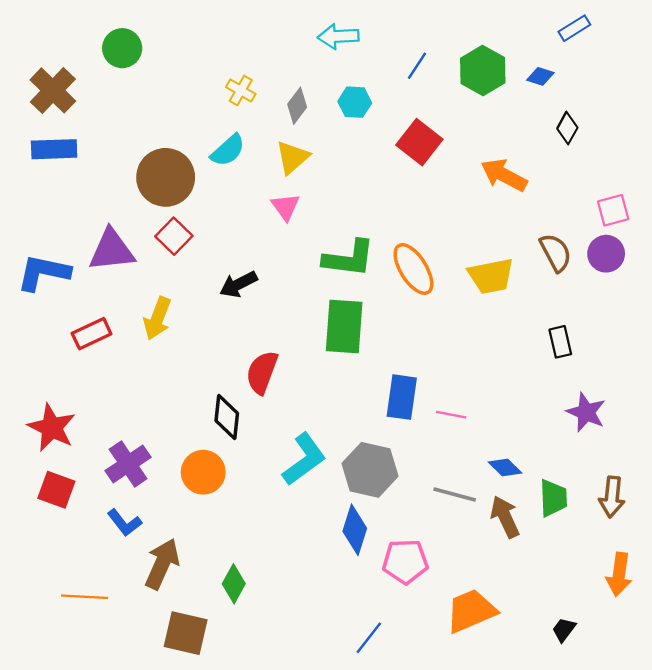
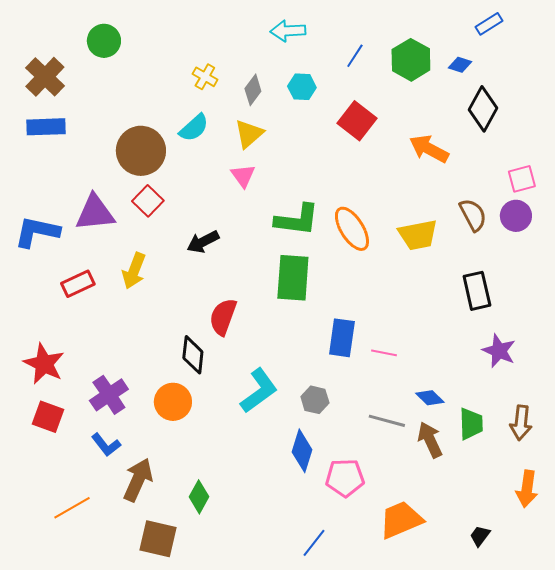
black diamond: (567, 128) -> (483, 109), size x1.6
black rectangle: (560, 342) -> (477, 291), size x1.4
gray hexagon: (370, 470) -> (315, 400), size x0.6
orange line: (85, 597) -> (72, 508), turned -33

